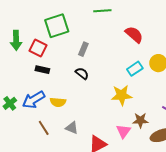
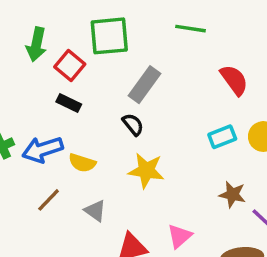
gray rectangle: (83, 49) -> (145, 85), size x1.5
yellow star: (122, 95) -> (146, 170), moved
brown star: (140, 120) -> (232, 194), moved
brown line: (44, 128) -> (49, 200), turned 63

